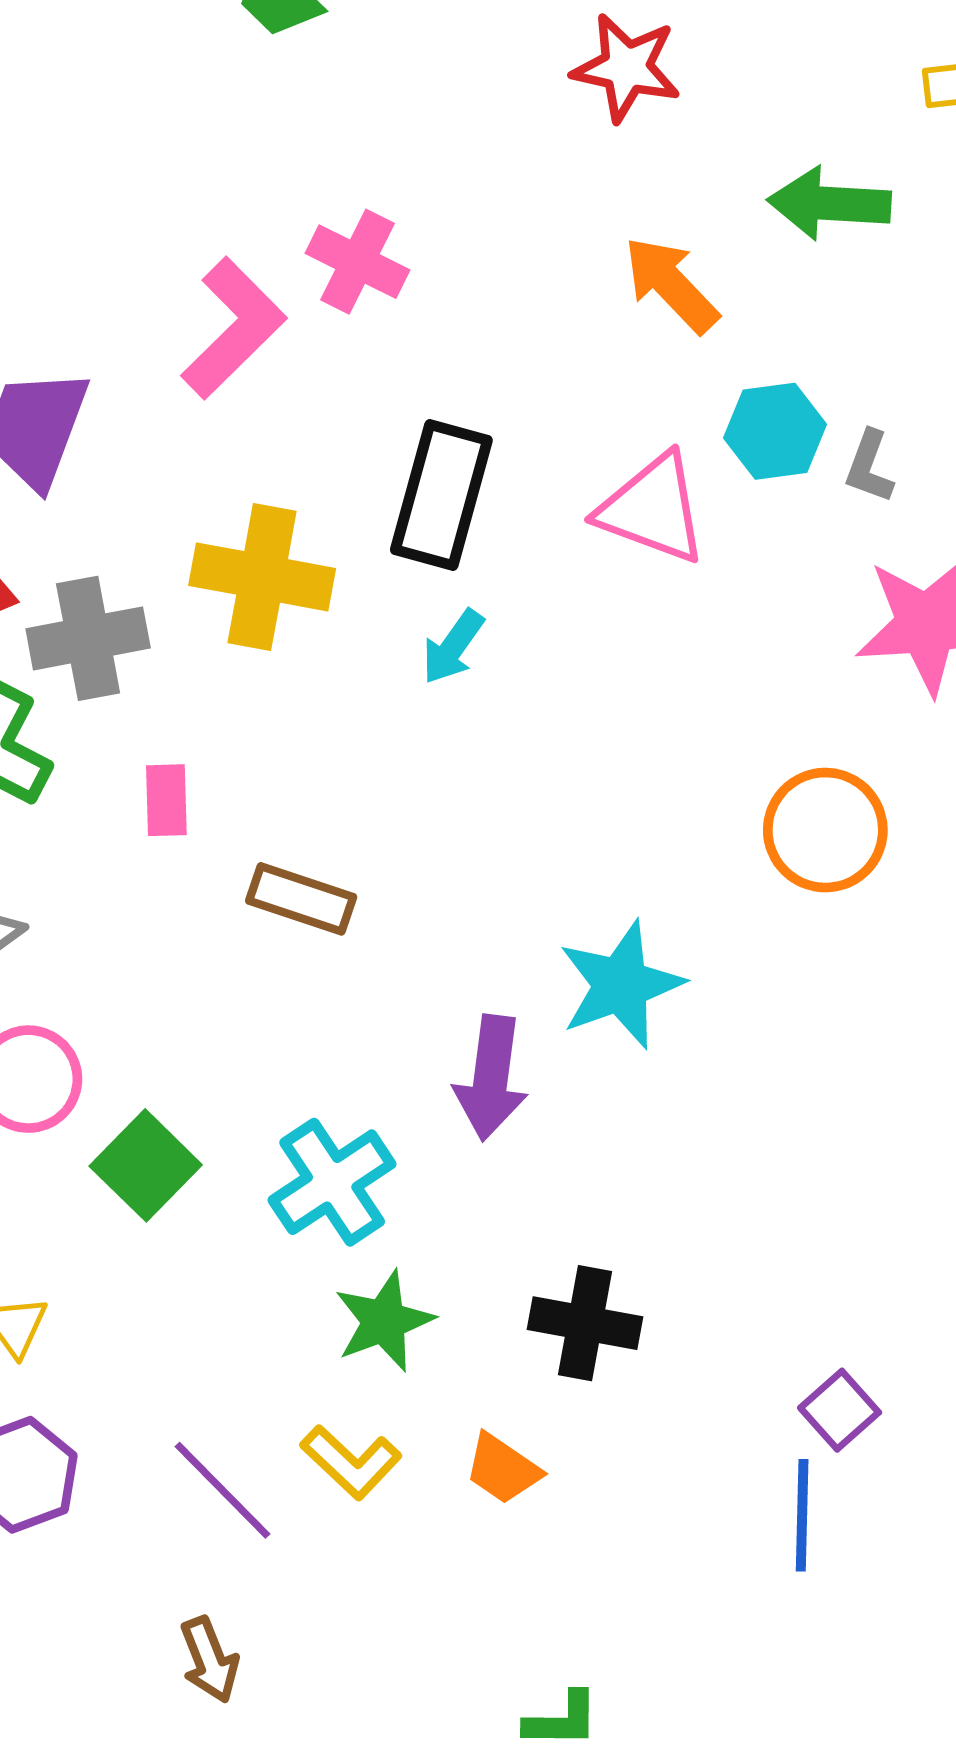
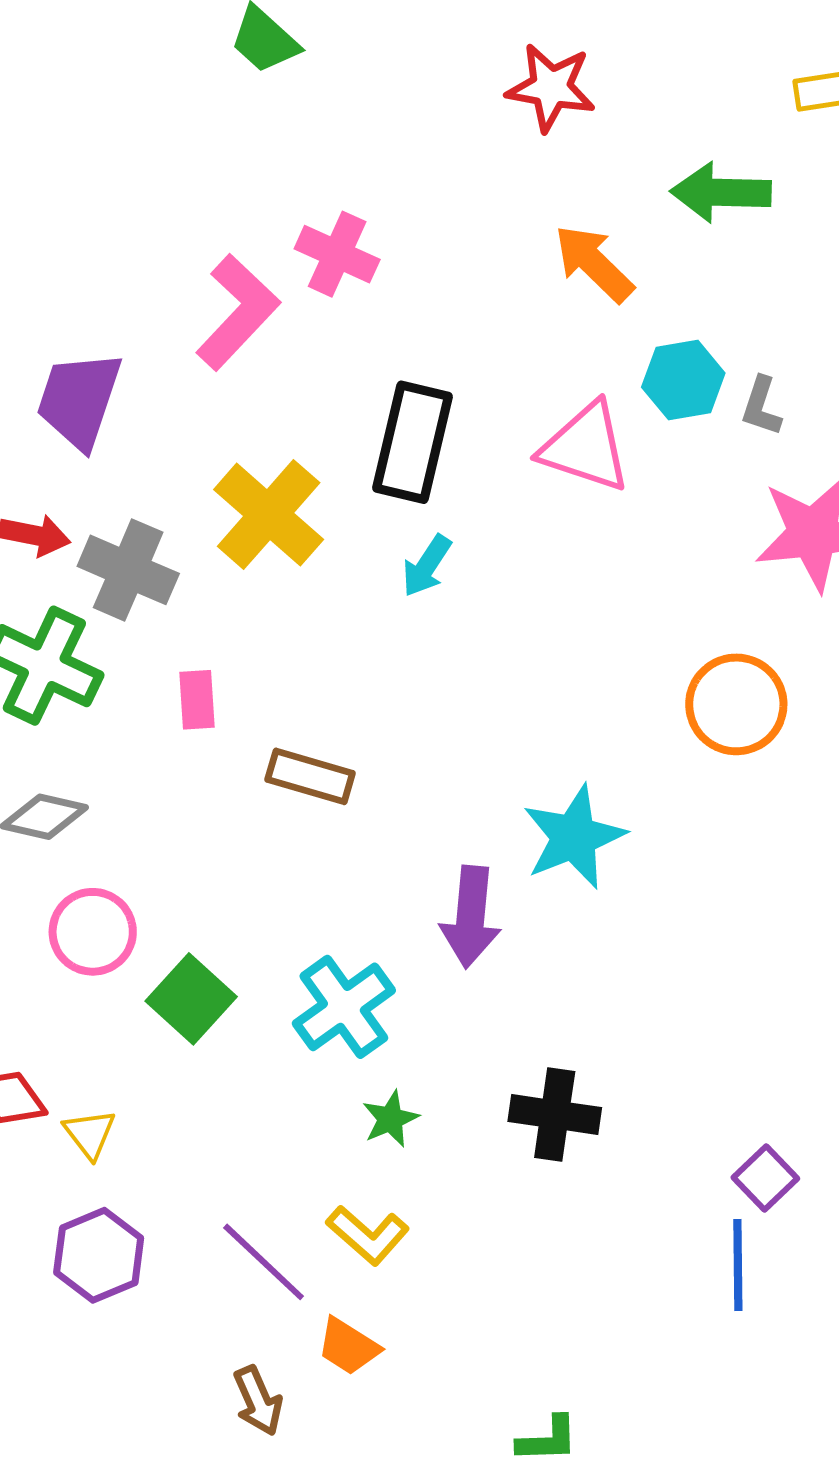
yellow cross: (262, 577) -> (269, 515), turned 33
gray cross: (88, 638) -> (128, 570), turned 36
green star: (384, 1321) -> (390, 1119), size x0.7
orange trapezoid: (503, 1469) -> (348, 1346), moved

